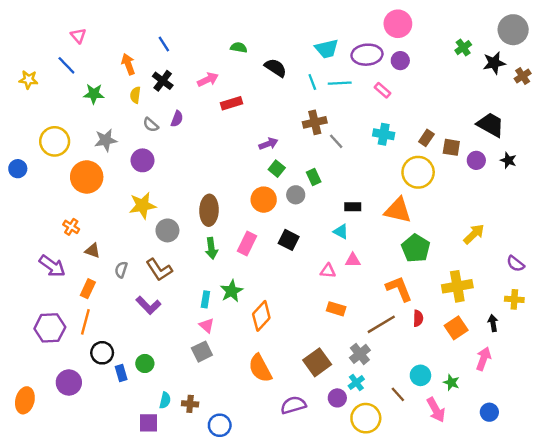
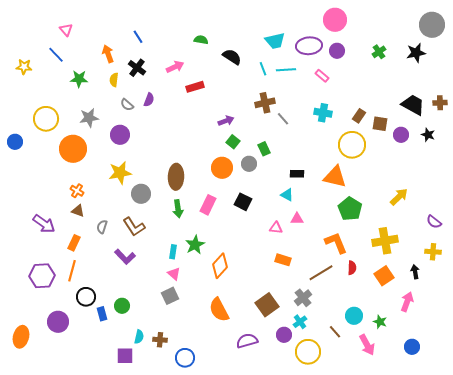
green cross: (463, 48) -> (379, 52), moved
brown cross: (523, 76) -> (440, 103), moved, turned 32
orange cross: (71, 227) -> (77, 191), moved

